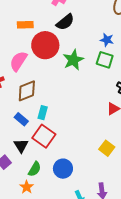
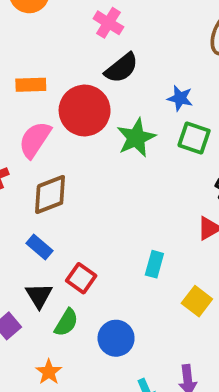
orange rectangle: (25, 25) -> (31, 85), moved
blue star: (107, 40) -> (180, 98), moved
cyan rectangle: (43, 113) -> (154, 264), moved
red square: (44, 136) -> (81, 278), size x0.7
green semicircle: (35, 169) -> (66, 322), moved

